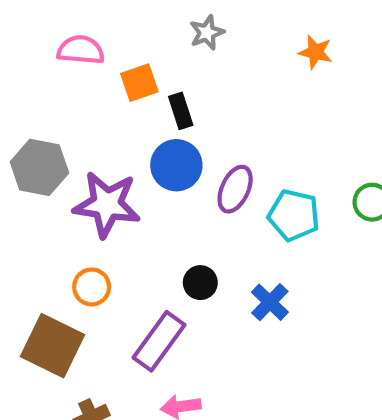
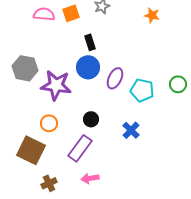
orange square: (139, 83) -> (71, 13), moved
black circle: (200, 283) -> (91, 119), moved

